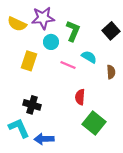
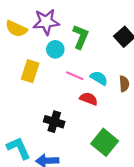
cyan semicircle: (89, 57) -> (99, 78), moved
red semicircle: (80, 97) -> (89, 99), moved, turned 105
black cross: (32, 105) -> (54, 122), moved

